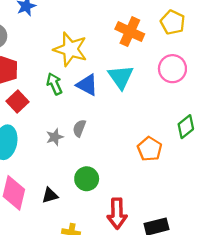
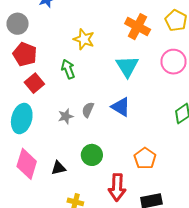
yellow star: (70, 49) -> (84, 39), size x0.7
blue triangle: (87, 85) -> (121, 107), moved
orange pentagon: (150, 149) -> (145, 158), moved

